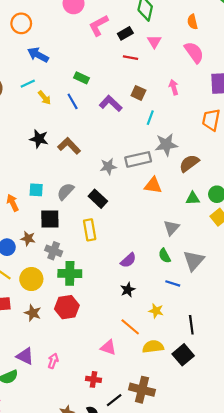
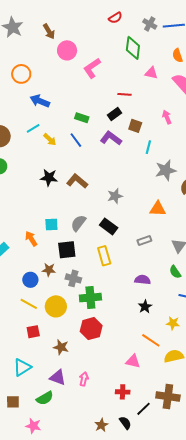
black rectangle: (125, 33) -> (115, 114), moved
pink triangle: (154, 41) -> (151, 73), moved, turned -40
gray rectangle: (138, 159) -> (144, 241), moved, size x0.6
purple semicircle: (128, 260) -> (143, 280), turned -126
brown star: (33, 313) -> (61, 347), moved

